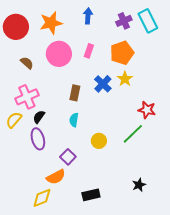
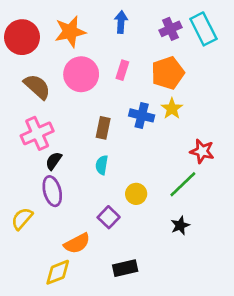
brown semicircle: (27, 63) -> (37, 87), size x1.5
blue cross: (103, 84) -> (142, 115), turned -30
yellow semicircle: (14, 120) -> (22, 219), moved
purple square: (68, 157) -> (109, 217), moved
black star: (139, 185) -> (180, 225), moved

